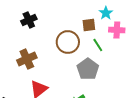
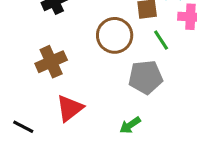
gray pentagon: (88, 69) -> (146, 77), turned 30

